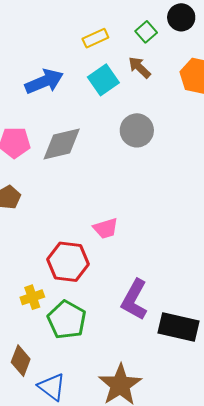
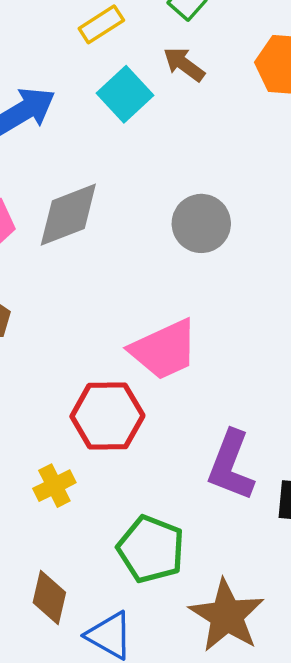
gray circle: (137, 130) -> (201, 223), moved
pink trapezoid: (106, 228) -> (164, 350), size x1.6
green pentagon: (67, 320) -> (151, 549), moved

